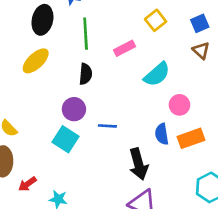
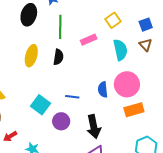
yellow ellipse: (36, 61) -> (31, 56), moved, turned -35
cyan semicircle: (157, 74) -> (120, 50), moved, turned -65
pink circle: (179, 105) -> (127, 84), size x1.6
purple circle: (74, 109) -> (61, 121), moved
blue semicircle: (162, 134) -> (103, 90), moved

